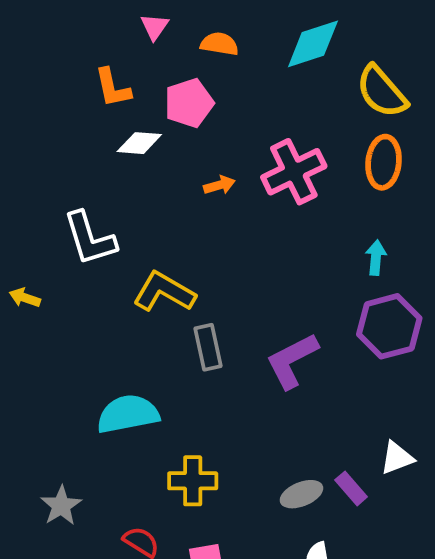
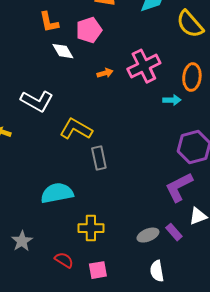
white diamond: (139, 143) -> (63, 51), turned 55
orange ellipse: (384, 162) -> (192, 77), moved
white L-shape: (90, 238) -> (37, 101), turned -44
cyan arrow: (376, 258) -> (172, 100), moved, turned 84
purple L-shape: (292, 361) -> (179, 187), moved

